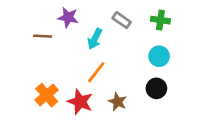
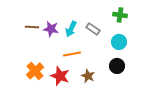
purple star: (68, 17) -> (51, 29), moved
gray rectangle: (122, 20) -> (93, 29), moved
orange line: (96, 72) -> (72, 54), turned 42

